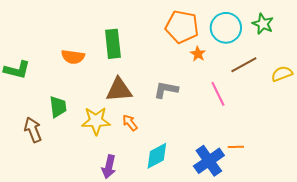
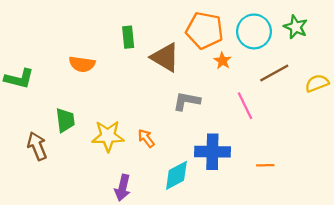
green rectangle: (113, 44) -> (128, 37), moved, size x0.7
brown triangle: (119, 90) -> (165, 57), moved, turned 36
blue cross: (209, 161) -> (212, 152), moved, turned 36

